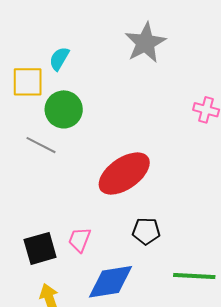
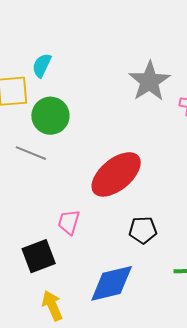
gray star: (145, 43) -> (149, 81), moved
pink trapezoid: (80, 240) -> (69, 222), moved

